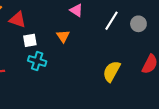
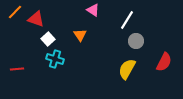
gray circle: (138, 24) -> (136, 41), moved
white square: (30, 40) -> (48, 39), turned -32

